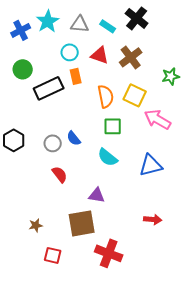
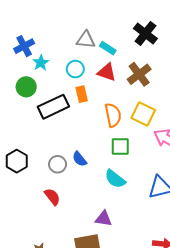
cyan star: (48, 21) -> (41, 63), moved, size x0.7
cyan rectangle: (108, 26) -> (108, 48), moved
red semicircle: (60, 174) -> (52, 197), moved

